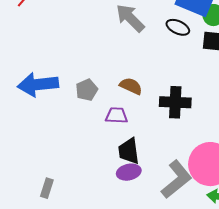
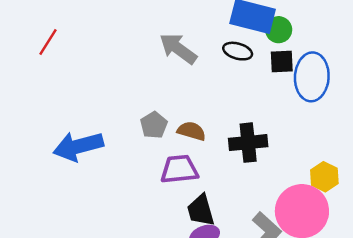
gray pentagon: (87, 90) -> (154, 125), moved
purple trapezoid: (116, 115) -> (179, 169), size x1.4

